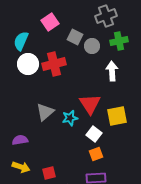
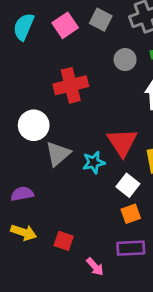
gray square: (75, 37) -> (101, 20), moved
cyan semicircle: (21, 41) -> (24, 27), moved
white circle: (28, 64) -> (34, 125), moved
red square: (49, 173) -> (64, 241), turned 32

